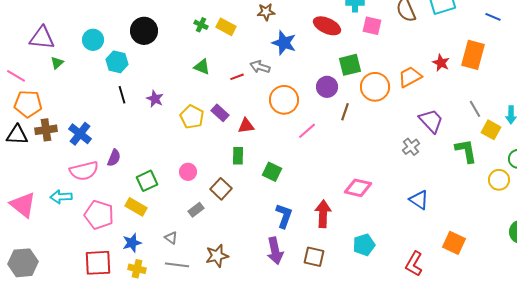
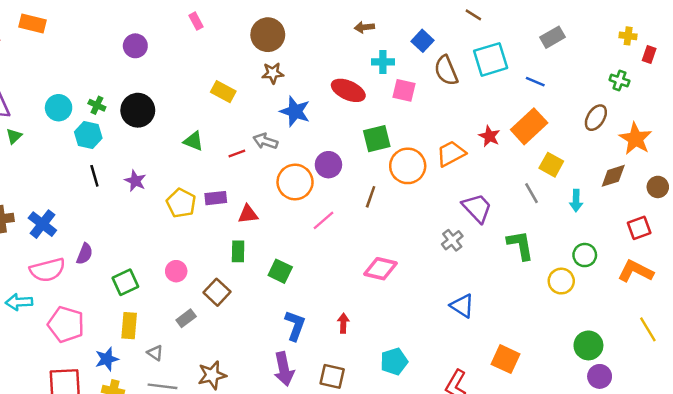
blue line: (493, 17) -> (535, 82), moved
green cross: (201, 25) -> (97, 105), moved
black circle: (144, 31) -> (138, 110), moved
orange rectangle: (473, 55) -> (529, 126), turned 32
purple circle: (327, 87) -> (328, 165), moved
purple rectangle: (220, 113) -> (216, 198), turned -48
yellow square: (491, 130) -> (551, 165), moved
pink diamond: (358, 188) -> (380, 269), moved
yellow rectangle: (136, 207) -> (129, 326), moved, turned 65
red arrow: (323, 214) -> (343, 323), size x0.6

